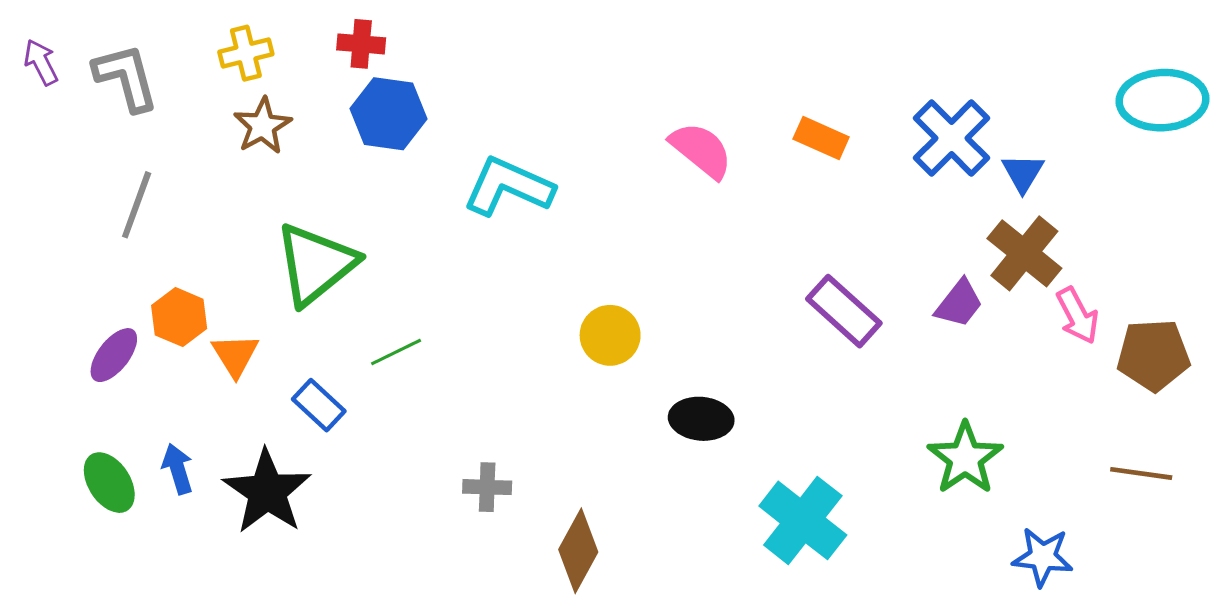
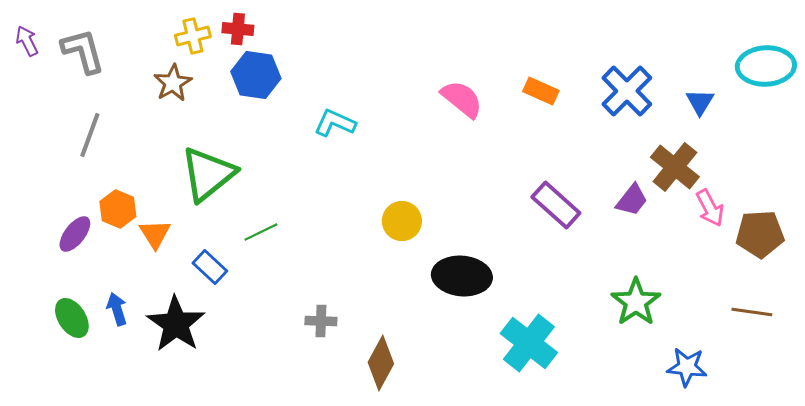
yellow cross: (246, 53) -> (193, 36), moved
blue triangle: (1023, 173) -> (700, 102), moved
cyan L-shape: (508, 187) -> (335, 123), size x0.7
black ellipse: (701, 419) -> (462, 276), size x1.4

